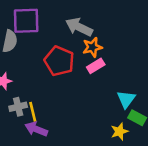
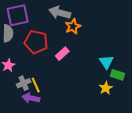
red pentagon: (59, 61) -> (36, 42), moved
pink rectangle: (96, 66) -> (62, 54), moved
purple arrow: (36, 129) -> (31, 98), moved

